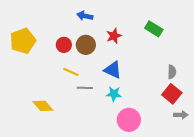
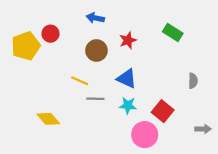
red circle: (64, 45) -> (50, 34), moved
red square: (172, 94) -> (163, 111), moved

